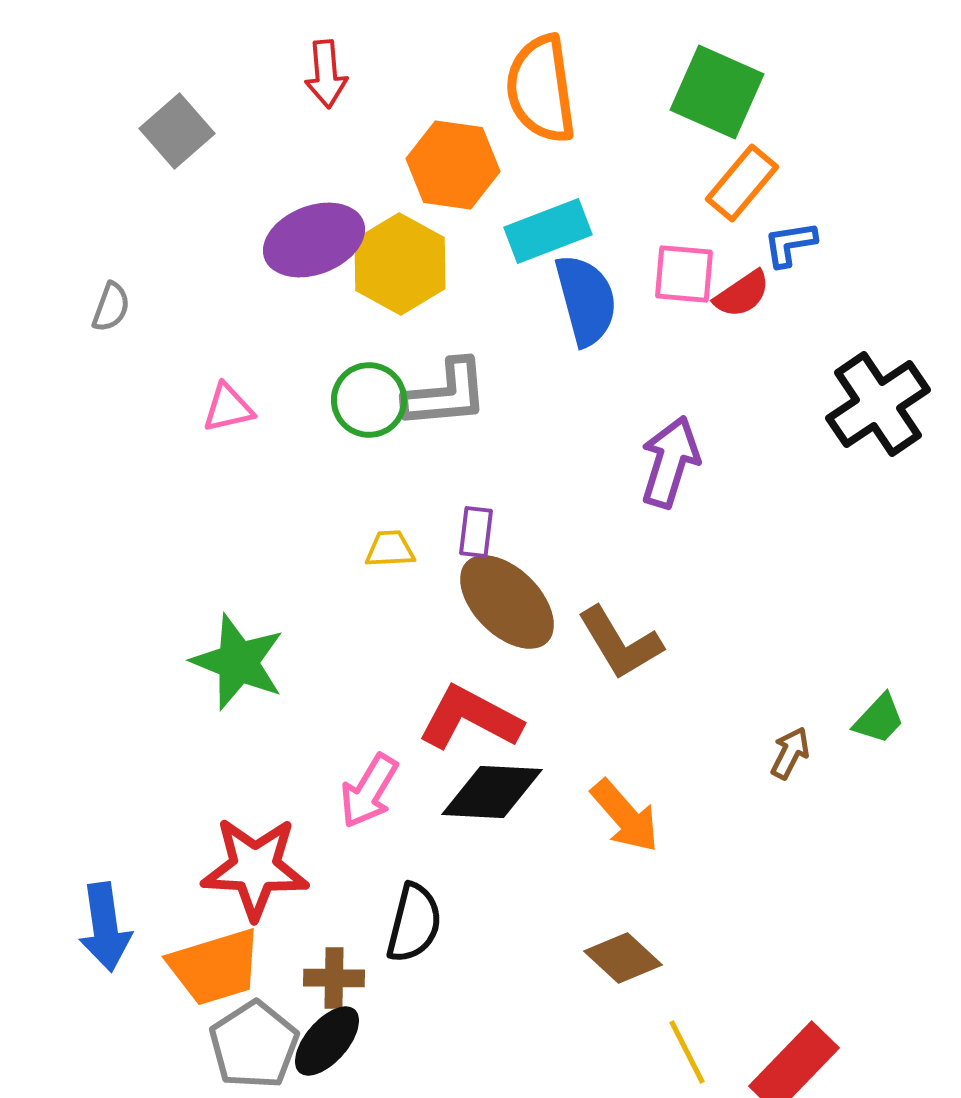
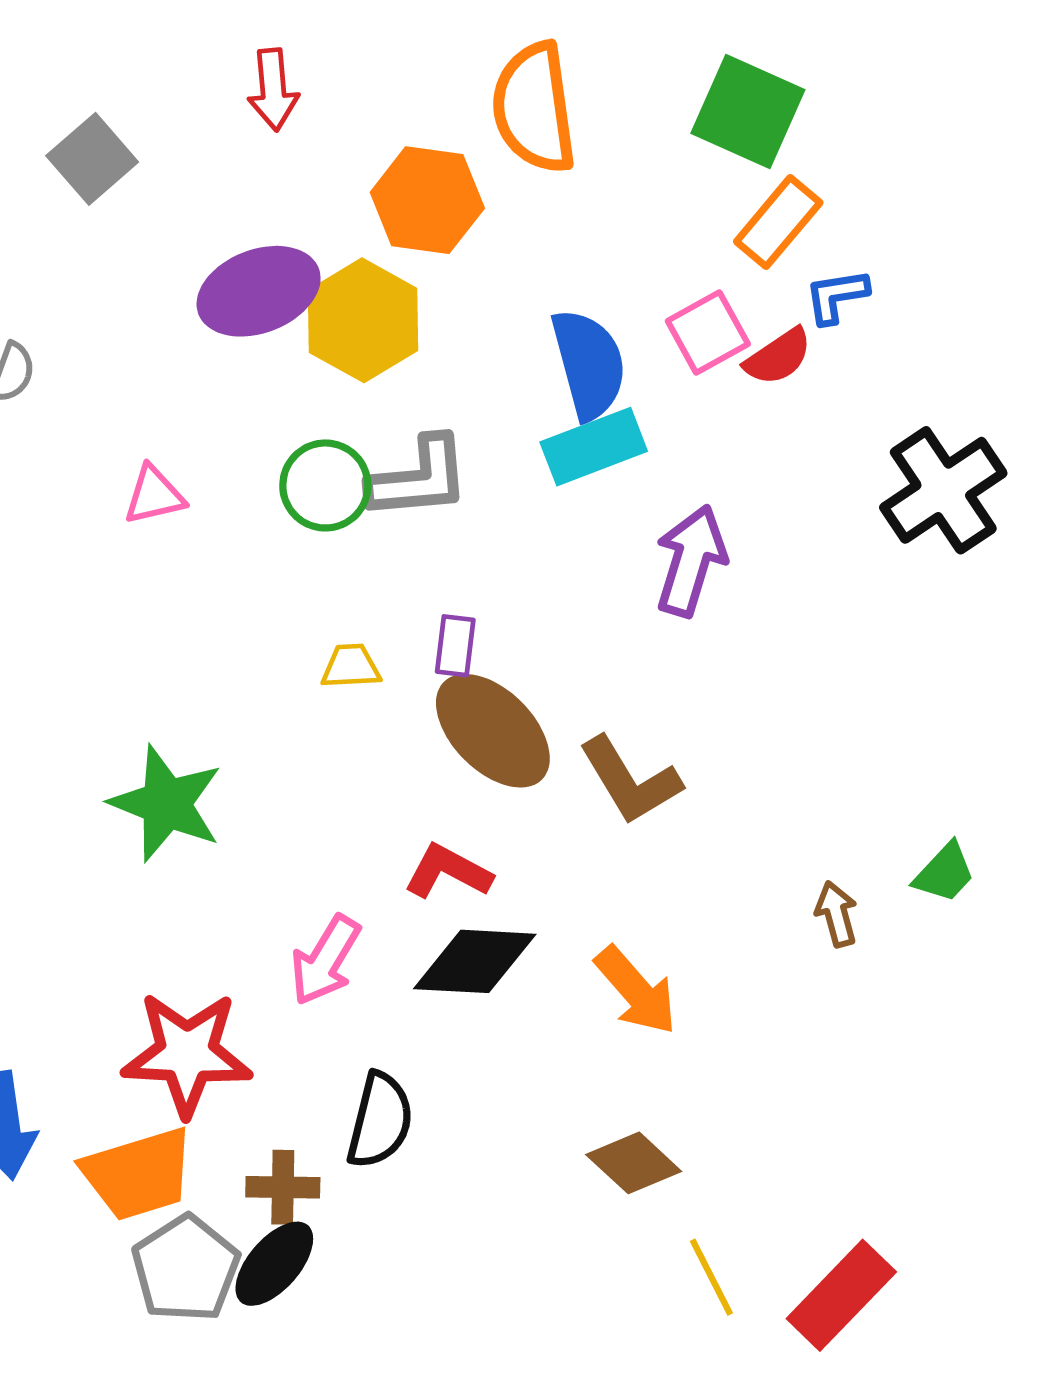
cyan rectangle: (548, 231) -> (594, 447), moved
pink square: (684, 274) -> (708, 333), turned -34
red L-shape: (470, 718) -> (448, 872), size x0.7
brown arrow: (790, 753) -> (836, 914), turned -42

